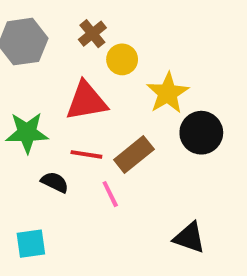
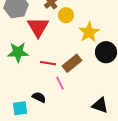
red triangle: (86, 101) -> (38, 27), moved, turned -50
black semicircle: (55, 182) -> (39, 97), moved

